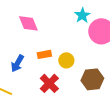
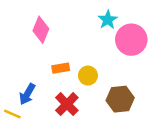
pink diamond: (28, 23) -> (41, 30), turned 45
blue arrow: (17, 63) -> (27, 94), moved

